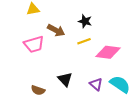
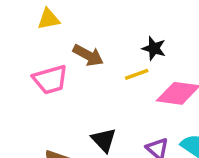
black star: (85, 21) -> (154, 48), moved

